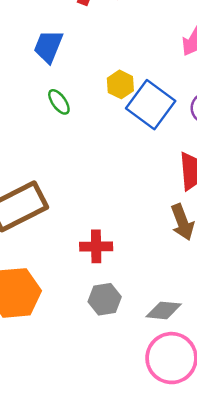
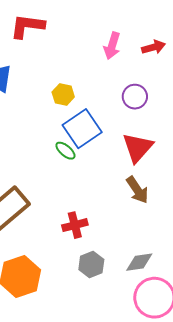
green ellipse: (59, 102) -> (65, 151), moved
blue square: (151, 105) -> (82, 129), moved, turned 33

